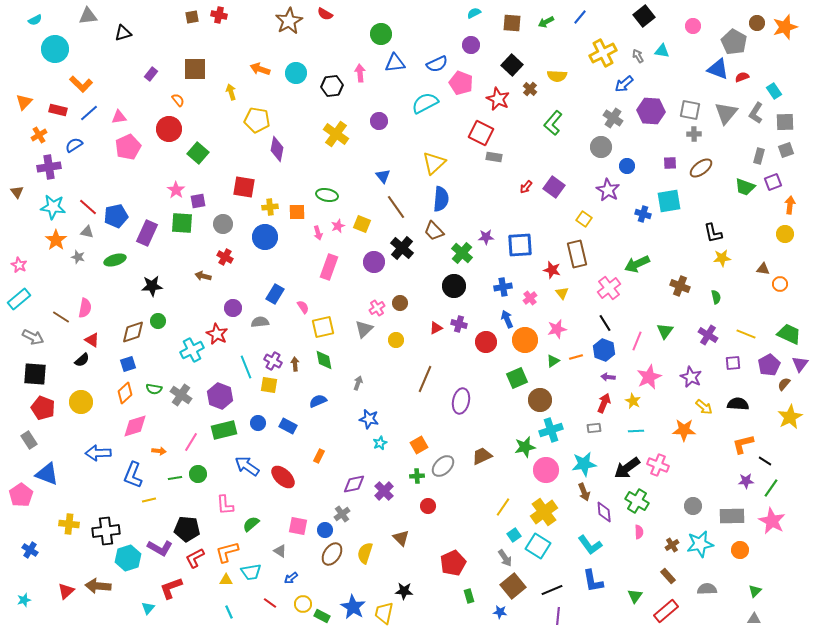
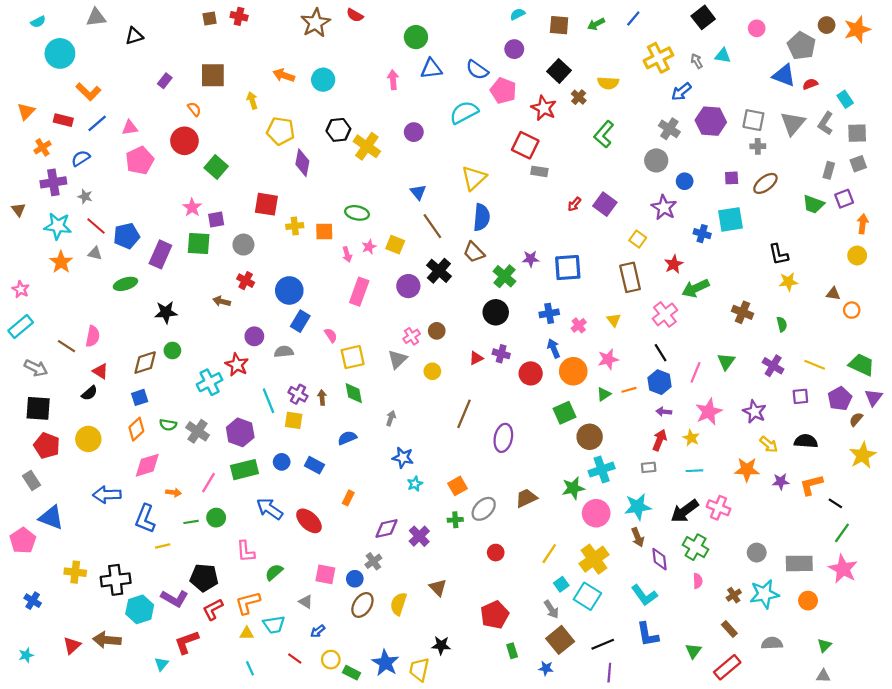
blue semicircle: (437, 64) -> (477, 70), turned 60
black hexagon: (332, 86) -> (338, 130), moved
blue circle: (265, 237) -> (289, 290), moved
gray star: (78, 257) -> (85, 197), moved
red star: (552, 270) -> (674, 264), moved, turned 30
purple star: (746, 481) -> (781, 482), moved
red circle: (428, 506) -> (496, 553), moved

